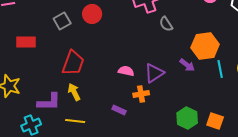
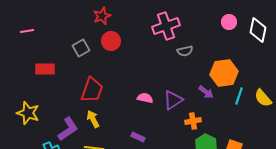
gray semicircle: (166, 24) -> (185, 51), turned -70
cyan line: (220, 69) -> (239, 96), turned 30
orange cross: (141, 94) -> (193, 121), moved
purple L-shape: (49, 102) -> (68, 129), turned -35

